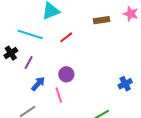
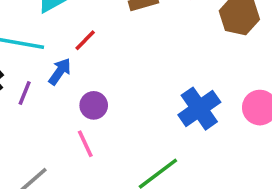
blue arrow: (38, 84) -> (60, 71), moved
blue cross: (125, 84) -> (199, 109), size x1.6

